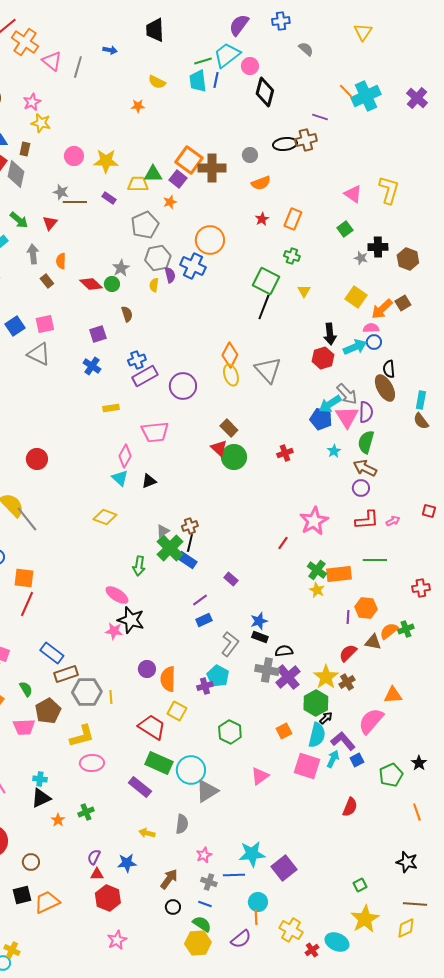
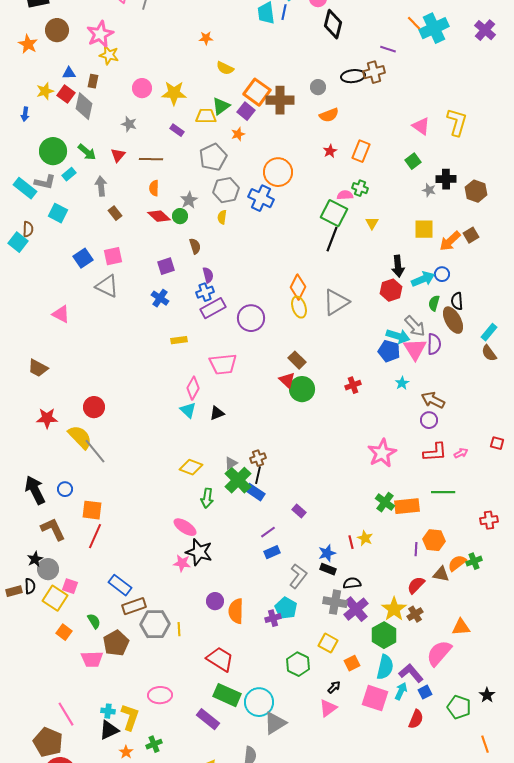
yellow semicircle: (157, 82) -> (225, 68), moved
pink star: (32, 102) -> (100, 34), size x1.5
green triangle: (153, 174) -> (221, 106), turned -36
brown line: (75, 202) -> (151, 159), moved
orange semicircle: (61, 261) -> (154, 188), moved
purple semicircle: (170, 275) -> (208, 275), moved
yellow square: (356, 297) -> (424, 229), turned -35
pink semicircle: (371, 328) -> (345, 195), moved
gray triangle: (268, 370) -> (336, 302), turned 40
cyan rectangle: (421, 400) -> (489, 332), turned 30
cyan arrow: (330, 404) -> (398, 336), turned -130
green semicircle: (366, 442) -> (434, 303), moved, size x0.7
red circle: (37, 459) -> (94, 407), moved
yellow diamond: (105, 517) -> (191, 467), moved
red line: (283, 543) -> (351, 542), moved, turned -48
yellow star: (317, 590) -> (365, 538), moved
yellow square: (177, 711) -> (328, 643), moved
black arrow: (326, 718) -> (334, 687), moved
yellow L-shape: (82, 736) -> (130, 717), moved, turned -56
green pentagon: (391, 775) -> (459, 707), turned -30
red semicircle: (350, 807) -> (416, 719), moved

